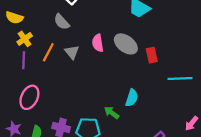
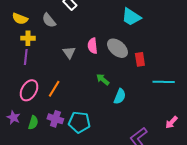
gray semicircle: (62, 22) -> (49, 20), moved
yellow cross: (25, 39) -> (28, 38), turned 32
orange line: (48, 52) -> (54, 89), moved
green arrow: (112, 113) -> (103, 79), moved

